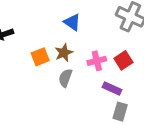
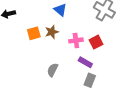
gray semicircle: (65, 78) -> (53, 70), moved

